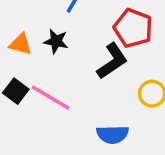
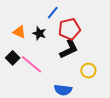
red pentagon: (133, 28) -> (69, 29), moved, turned 30

